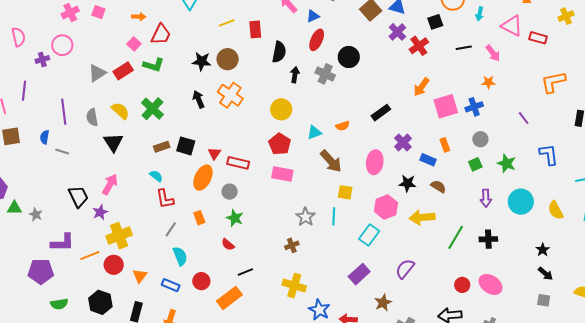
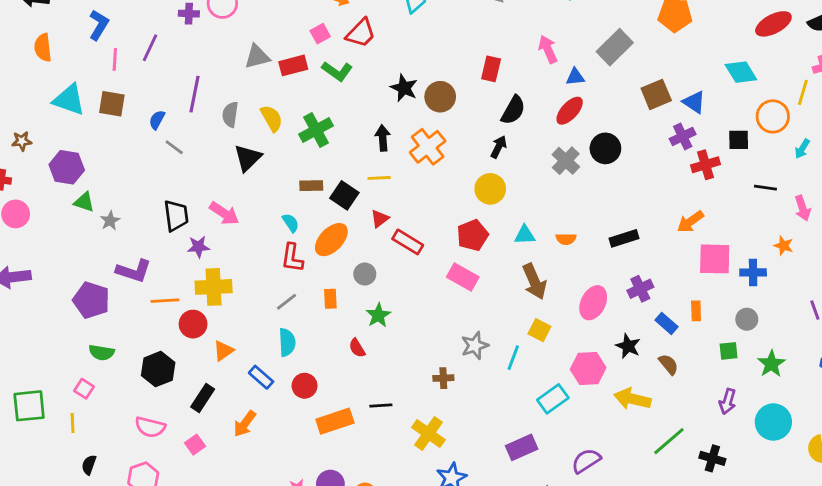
yellow line: (227, 23) -> (379, 178), moved
black arrow: (295, 75) -> (499, 147), moved
orange ellipse: (203, 178) -> (331, 240), moved
pink arrow: (110, 184) -> (224, 213), turned 75
gray circle: (230, 192) -> (365, 274), moved
black line: (245, 272) -> (381, 405), moved

